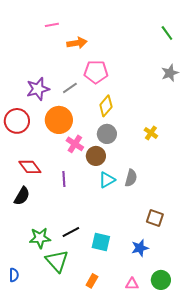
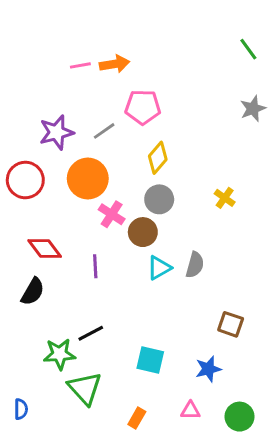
pink line: (52, 25) -> (80, 65), moved
black line: (71, 232) -> (91, 333), moved
pink triangle: (132, 284) -> (190, 411), moved

